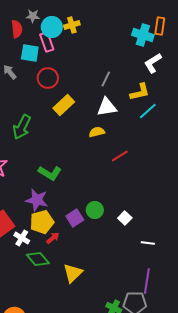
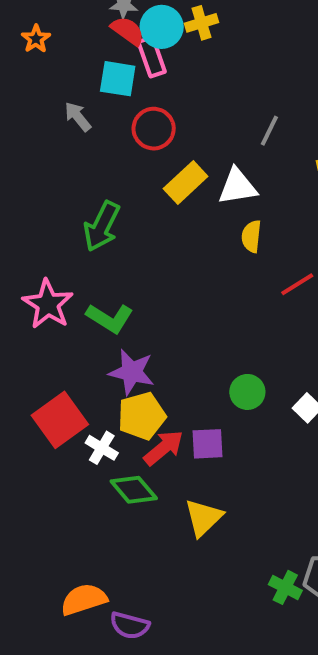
red semicircle: (17, 29) -> (128, 31), moved, turned -48
white triangle: (107, 107) -> (237, 186), moved
yellow semicircle: (97, 132) -> (251, 236), turned -70
green L-shape: (50, 173) -> (110, 318), moved
purple square: (75, 218) -> (207, 444), moved, turned 30
red arrow: (53, 238) -> (164, 448), size x1.5

